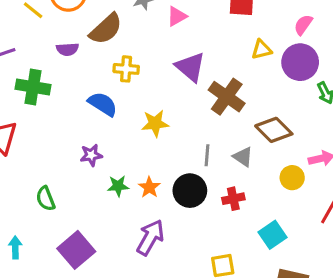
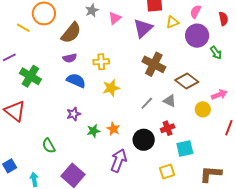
purple semicircle: (67, 49) -> (70, 58), moved
yellow triangle: (262, 50) -> (172, 22), moved
purple triangle: (190, 67) -> (143, 28), moved, turned 45
yellow cross: (126, 69) -> (101, 62), moved
green cross: (33, 87) -> (30, 76), turned 30
gray line: (207, 155) -> (147, 103), turned 48
black circle: (190, 191) -> (144, 140), moved
cyan square: (273, 235) -> (185, 148), moved, turned 30

